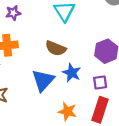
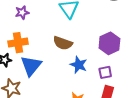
blue triangle: (43, 80) -> (31, 66), moved

